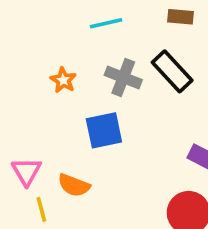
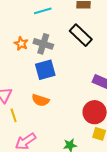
gray cross: (123, 78) -> (43, 44), moved
orange semicircle: (74, 185) -> (40, 100), moved

